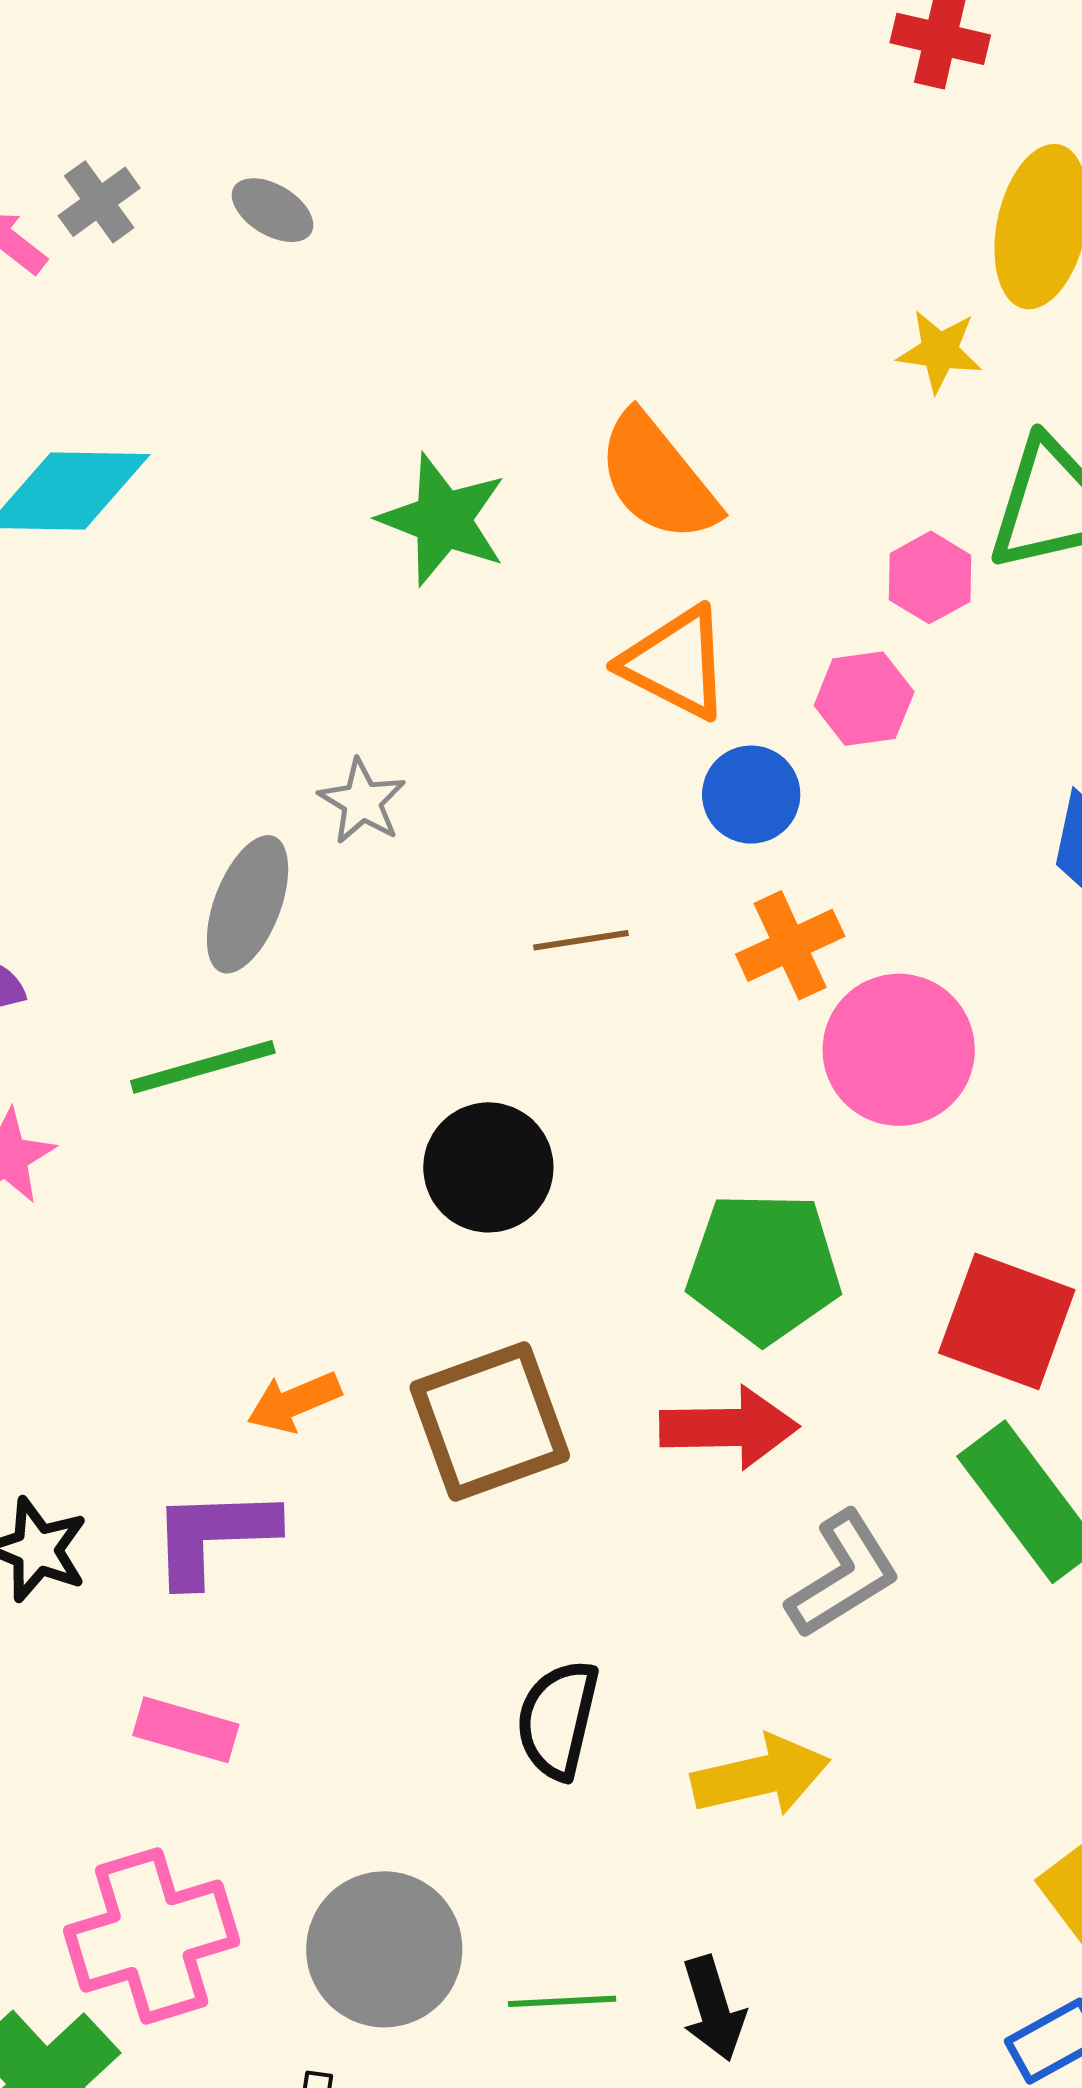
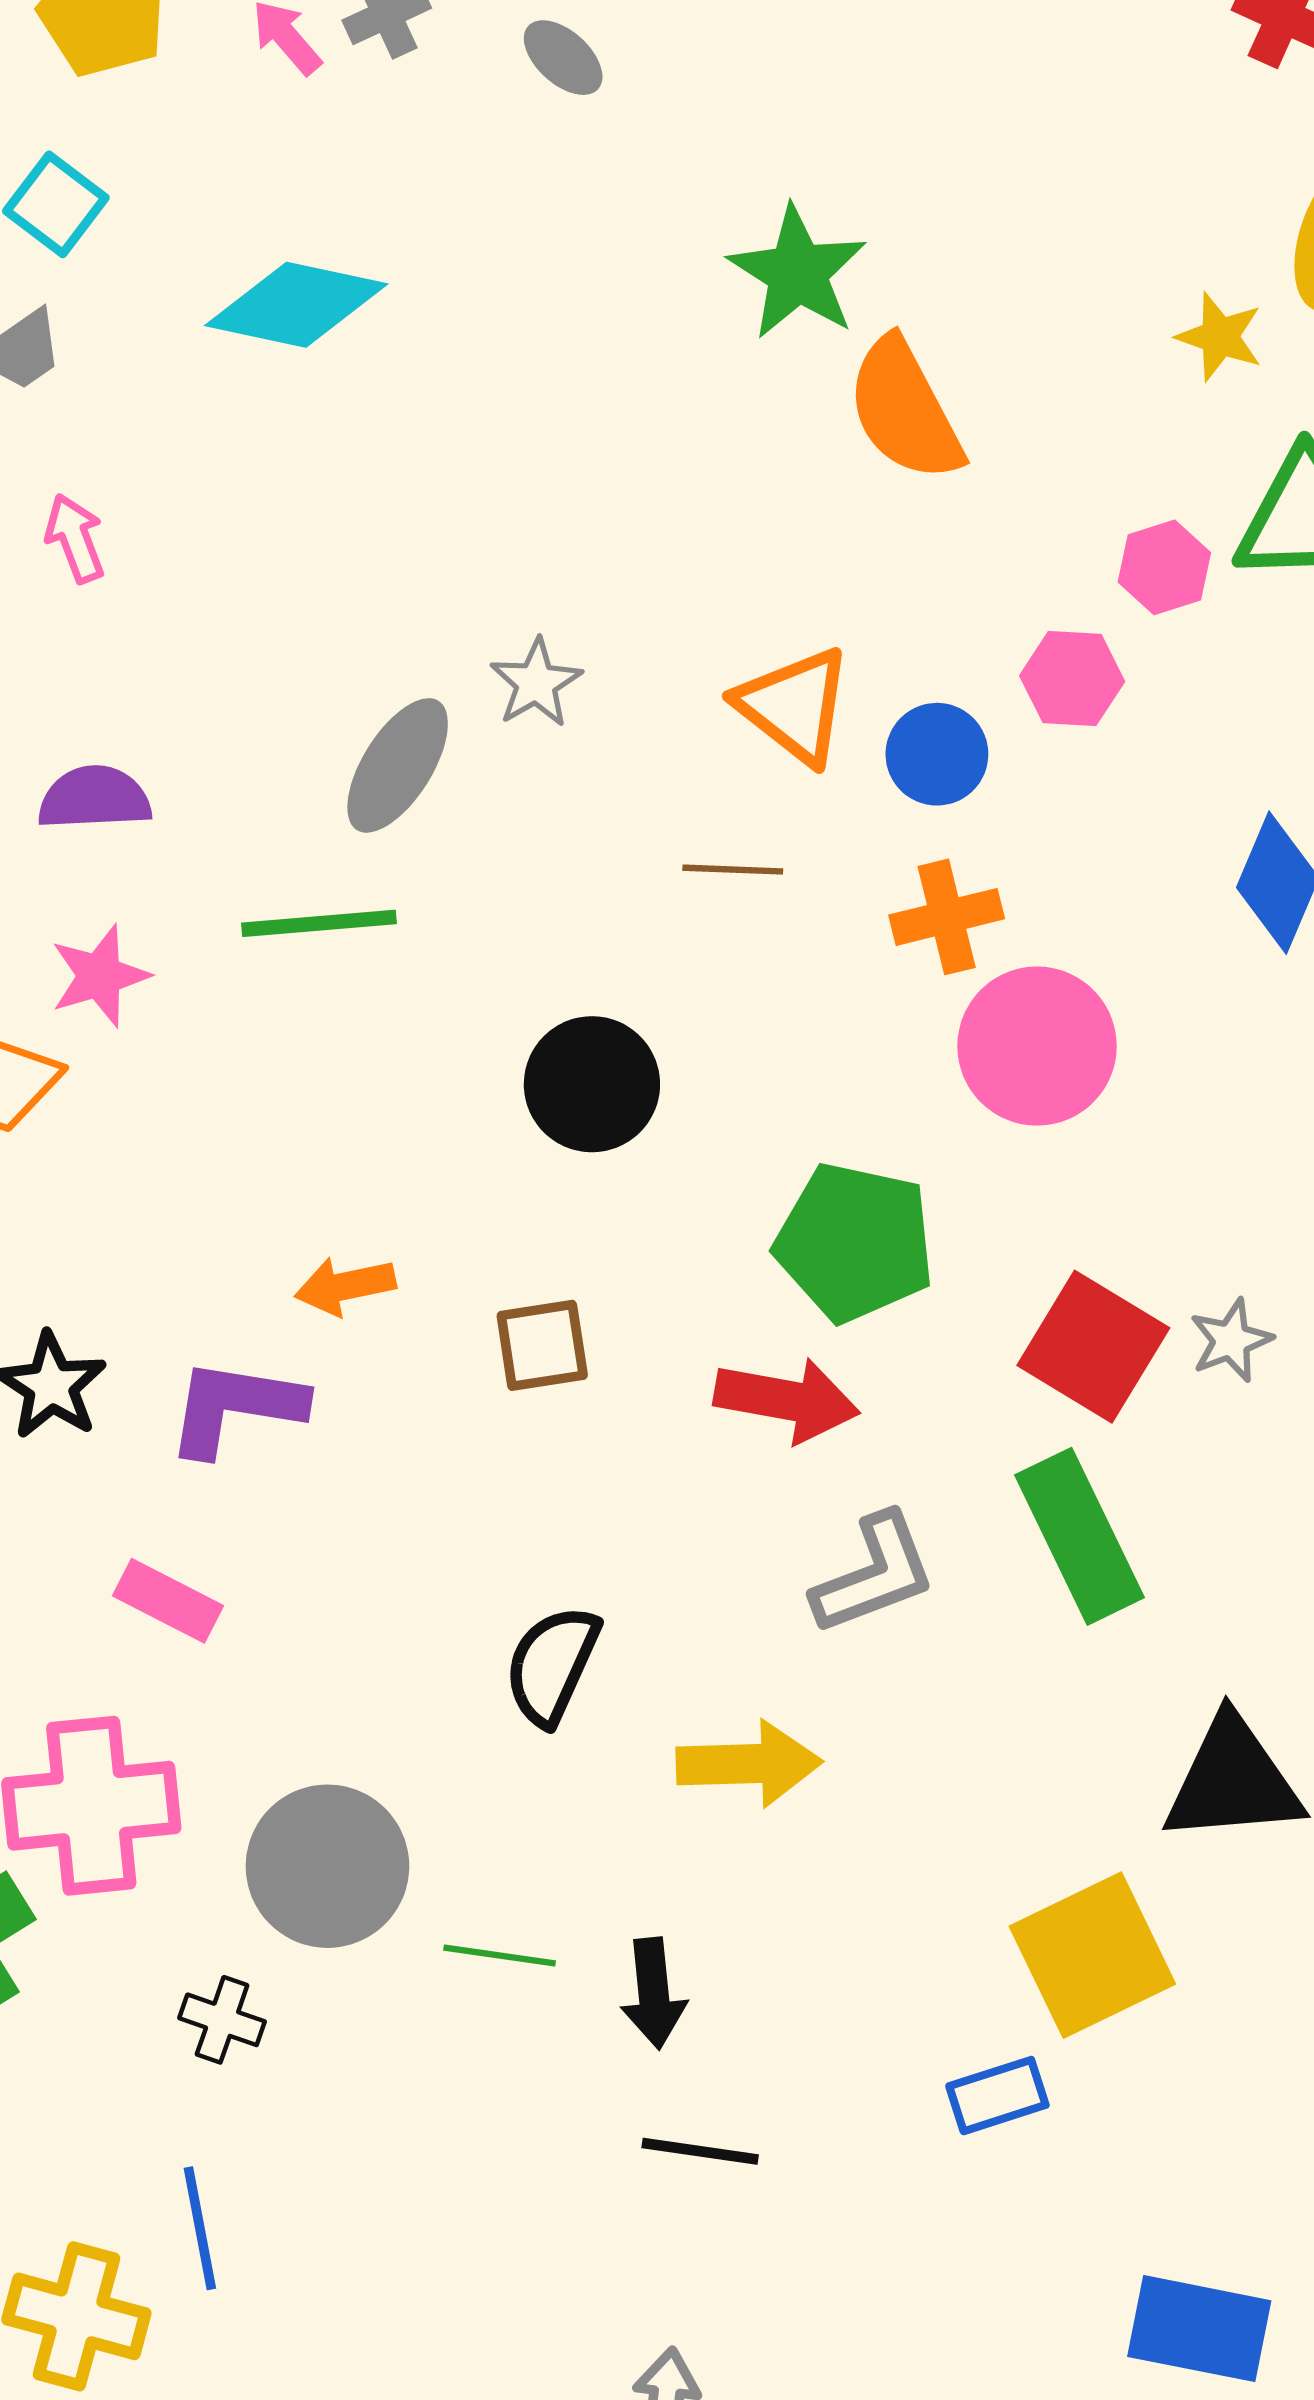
green star: (443, 520) -> (798, 273), moved
orange triangle: (676, 663) -> (794, 706), moved
brown square: (490, 1422) -> (542, 1345), size x0.6

